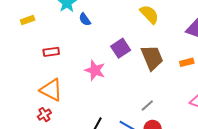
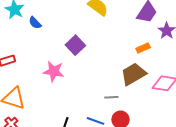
brown trapezoid: (152, 58) -> (133, 74), moved, turned -88
gray line: (147, 105) -> (111, 97), turned 48

